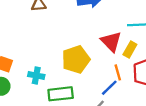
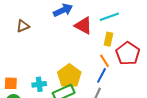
red triangle: (111, 42) -> (83, 26), moved
yellow pentagon: (76, 59) -> (69, 76), moved

